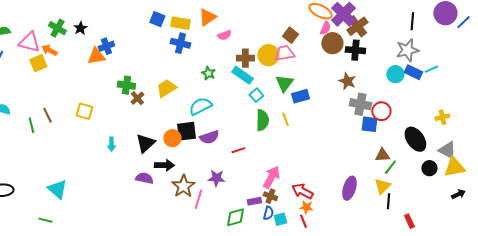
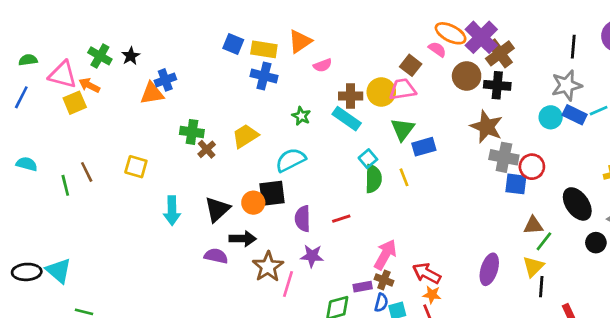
pink semicircle: (325, 28) -> (437, 49), moved, turned -80
brown star: (347, 81) -> (487, 127), size x1.4
cyan square: (256, 95) -> (368, 159), moved
purple semicircle: (209, 137) -> (303, 219), moved, turned 108
cyan arrow: (111, 144) -> (172, 211), size x1.5
cyan triangle: (57, 189) -> (59, 271), moved

